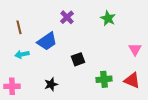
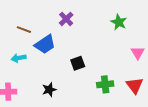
green star: (108, 18) -> (119, 22), moved
brown line: (19, 27) -> (24, 30), moved, turned -56
red triangle: (132, 80) -> (135, 85), turned 30

